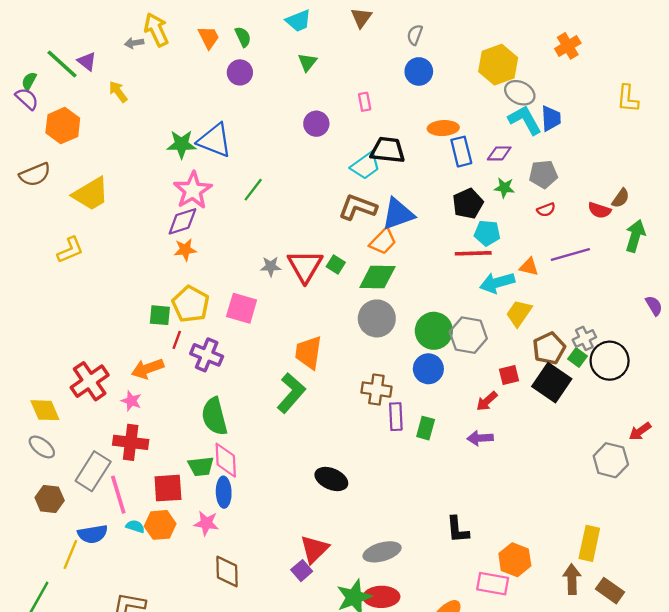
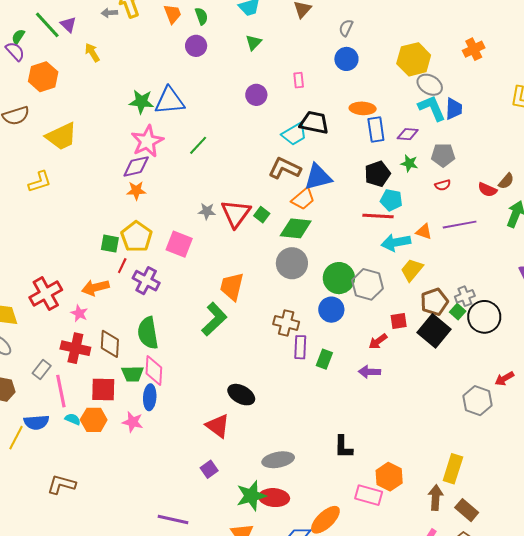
blue triangle: (215, 140) -> (170, 101), turned -32
gray rectangle: (93, 471) -> (42, 370), size x0.6
red triangle: (314, 549) -> (218, 426), moved, turned -44
brown diamond: (227, 572) -> (110, 344), moved

